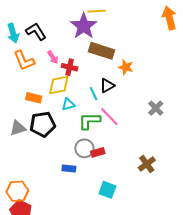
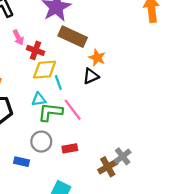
yellow diamond: (59, 85) -> (45, 70), moved
black triangle: (107, 86) -> (91, 76), moved
cyan triangle: (68, 104) -> (39, 99), moved
gray cross: (156, 108) -> (123, 156), moved
red rectangle: (98, 152) -> (70, 148), moved

